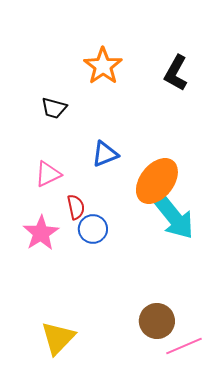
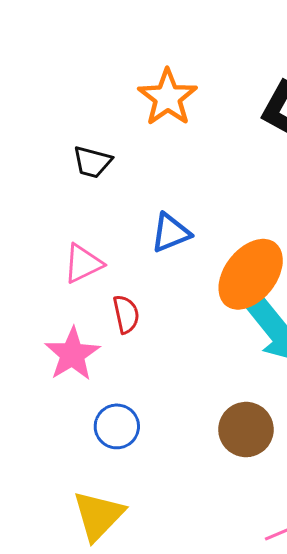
blue circle: (93, 229) -> (117, 426), moved
brown circle: (157, 321) -> (246, 430), moved

